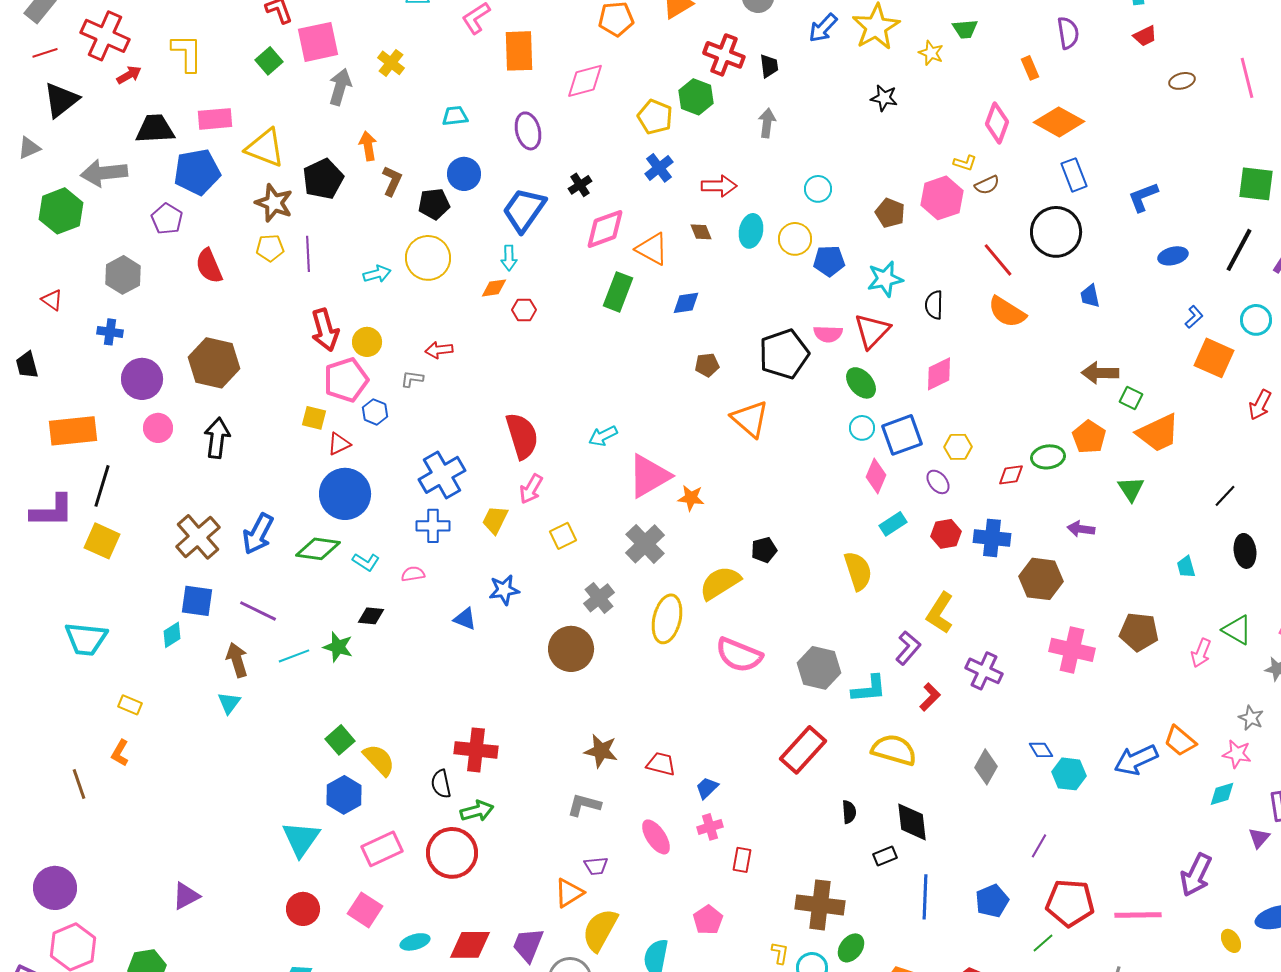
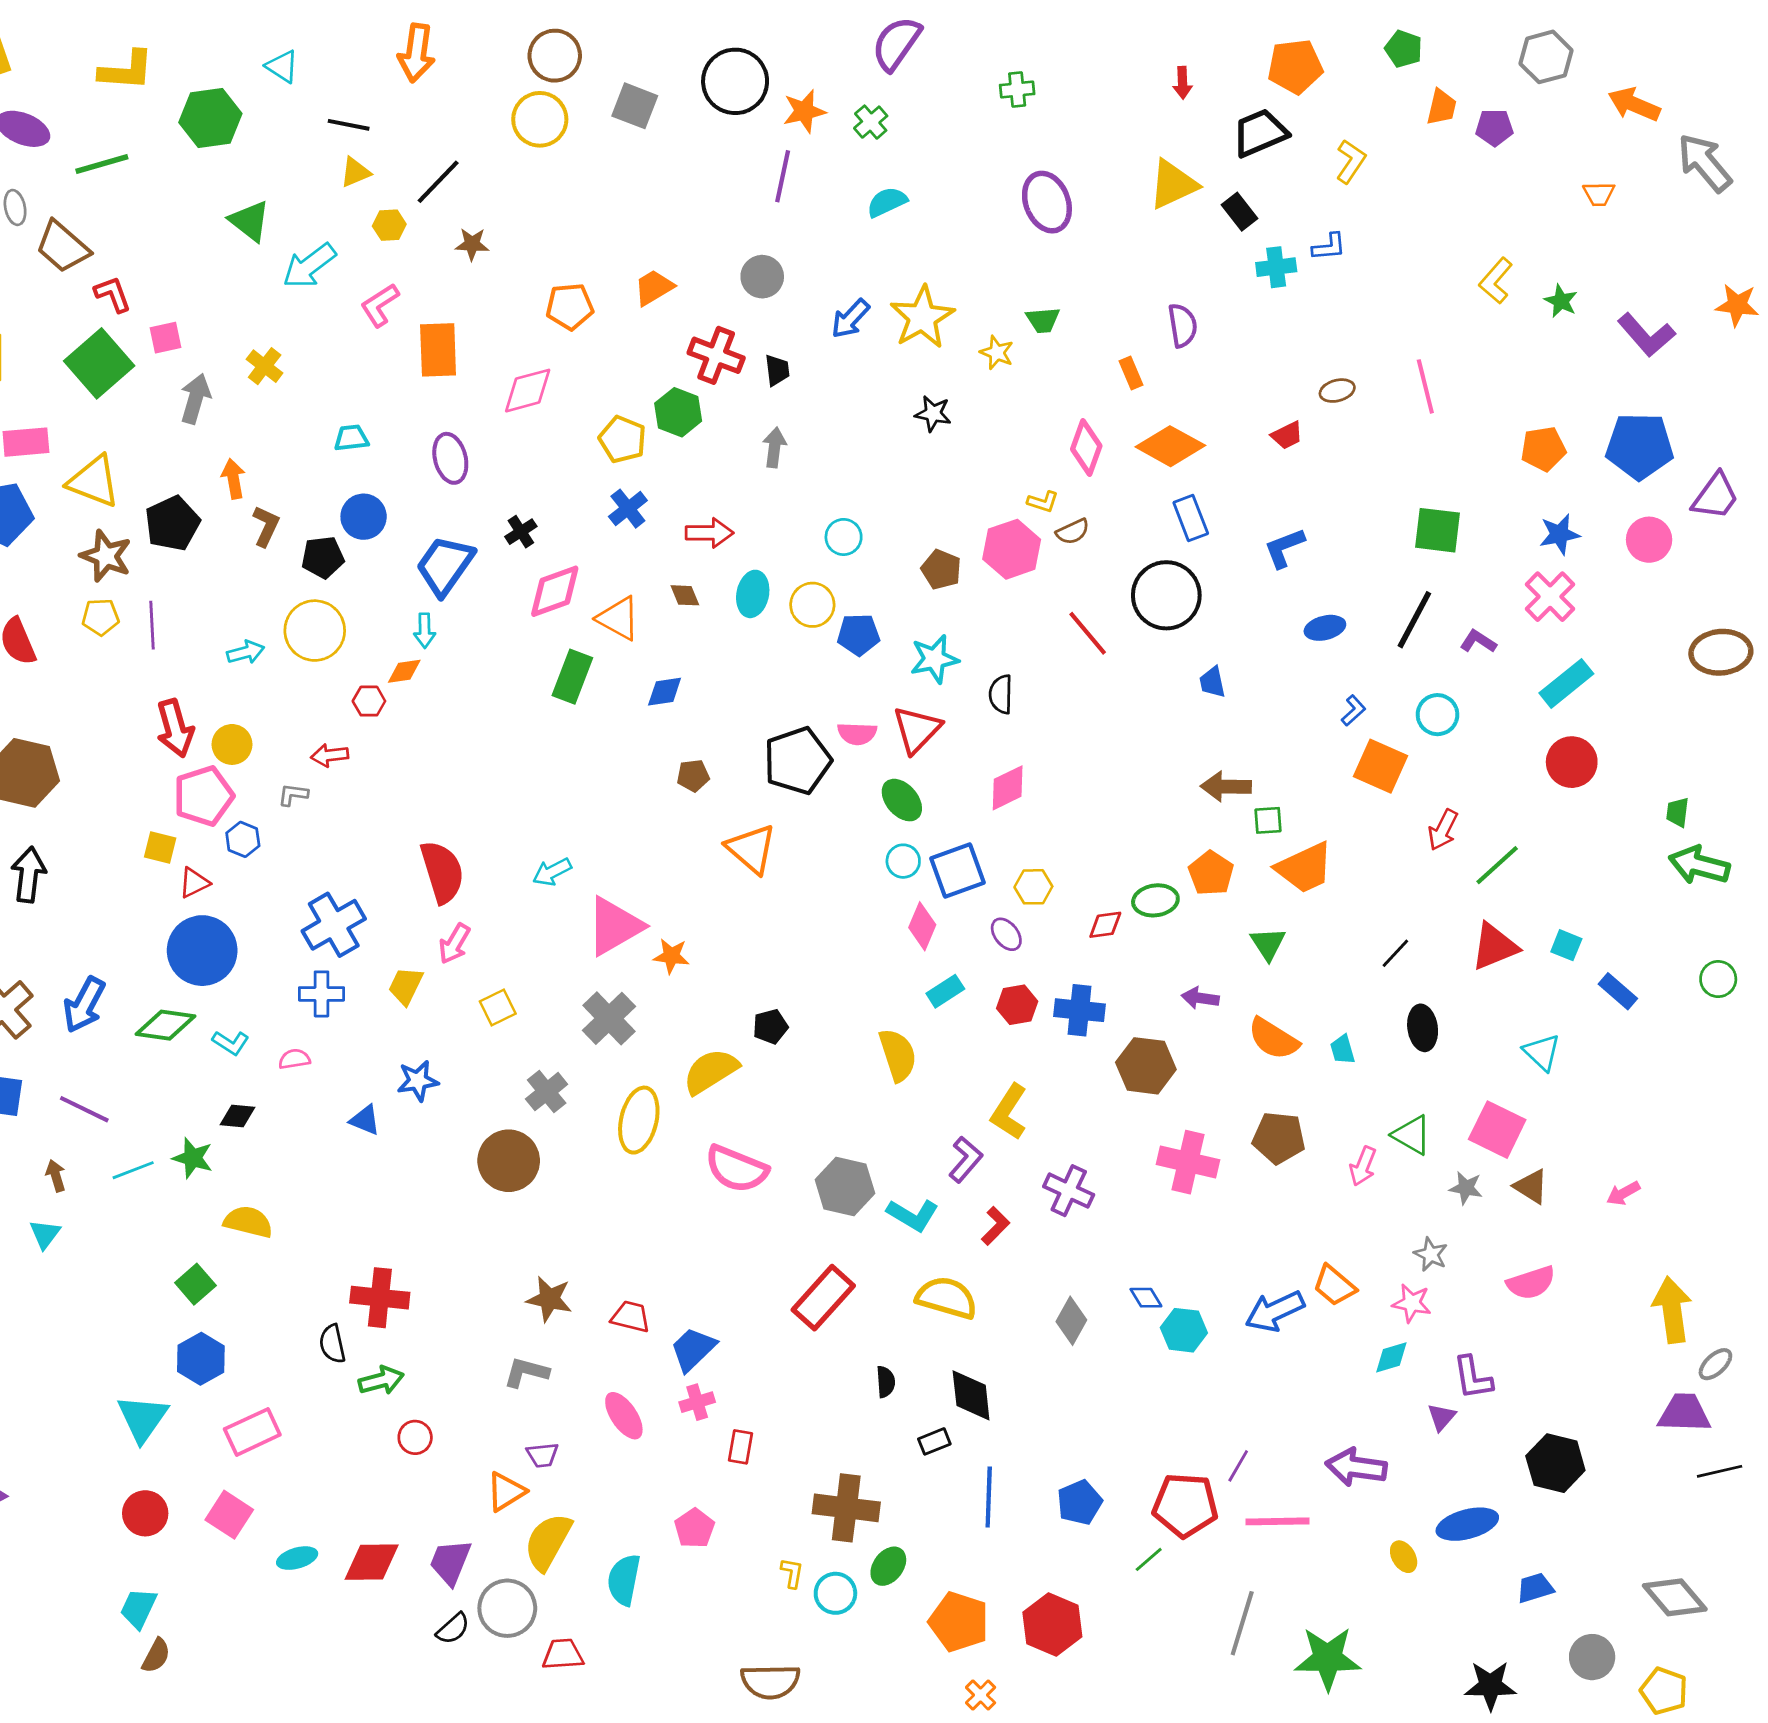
red trapezoid: (1145, 36) -> (1287, 435), moved
pink square: (318, 42) -> (166, 338), size x0.6
green square: (269, 61) -> (99, 363), size x1.8
red hexagon: (524, 310) -> (369, 701), moved
orange semicircle: (1007, 312) -> (1273, 1039), moved
green square: (1131, 398) -> (1268, 820), turned -30
brown arrow: (237, 660) -> (56, 1176), size x0.7
cyan L-shape: (869, 689) -> (913, 1215), turned 36
yellow semicircle: (379, 760) -> (248, 1222), moved, turned -33
blue trapezoid: (707, 788) -> (693, 1349), size x1.5
purple line: (1039, 846) -> (1238, 1466), moved
red circle: (452, 853) -> (415, 1437), moved, size x0.5
purple arrow: (1196, 875) -> (1356, 1467), turned 72

